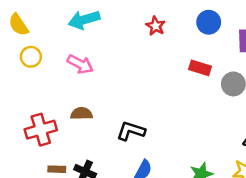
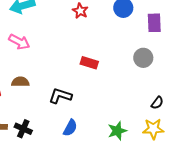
red rectangle: (200, 68) -> (89, 63), moved

